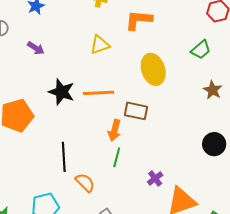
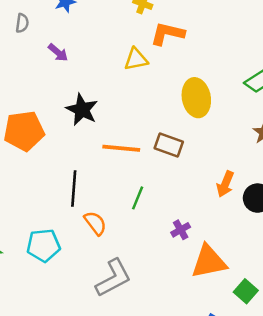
orange L-shape: (139, 20) -> (167, 34), moved
orange line: (99, 93) -> (121, 148), moved
orange arrow: (114, 130) -> (225, 184), moved

